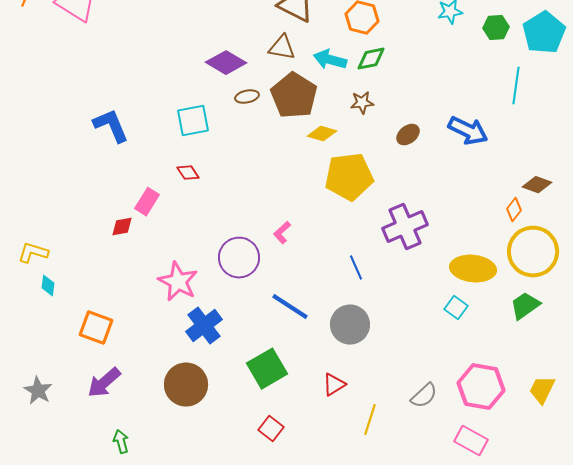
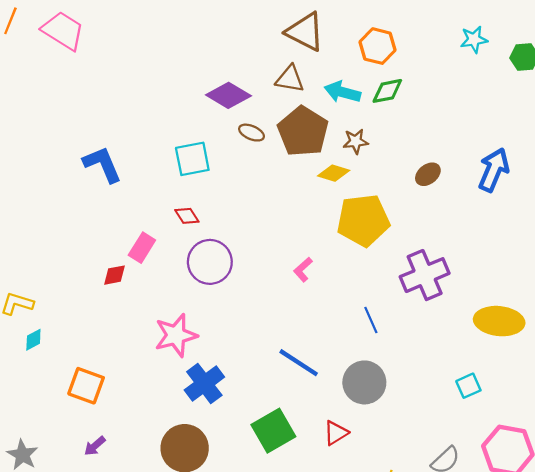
brown ellipse: (247, 97) -> (251, 133), turned 35
brown star: (362, 103) -> (356, 141), moved
blue arrow: (468, 131) -> (494, 170), turned -93
pink L-shape: (282, 233) -> (303, 270), moved
purple circle: (239, 258) -> (210, 262), moved
pink star: (178, 282) -> (176, 335), turned 30
cyan diamond: (48, 286) -> (33, 340), turned 55
cyan square: (456, 308) -> (468, 386), moved, turned 30
purple arrow: (104, 383) -> (95, 446), size x0.6
red triangle: (334, 385) -> (336, 433), moved

